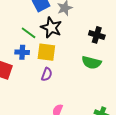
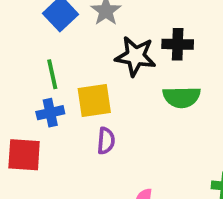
black star: (51, 28) -> (135, 56), moved
green line: (29, 33) -> (52, 74), turned 56

